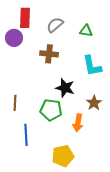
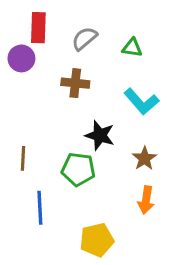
cyan L-shape: (92, 66) -> (141, 102), turned -30
orange arrow: (78, 123) -> (146, 200), moved

